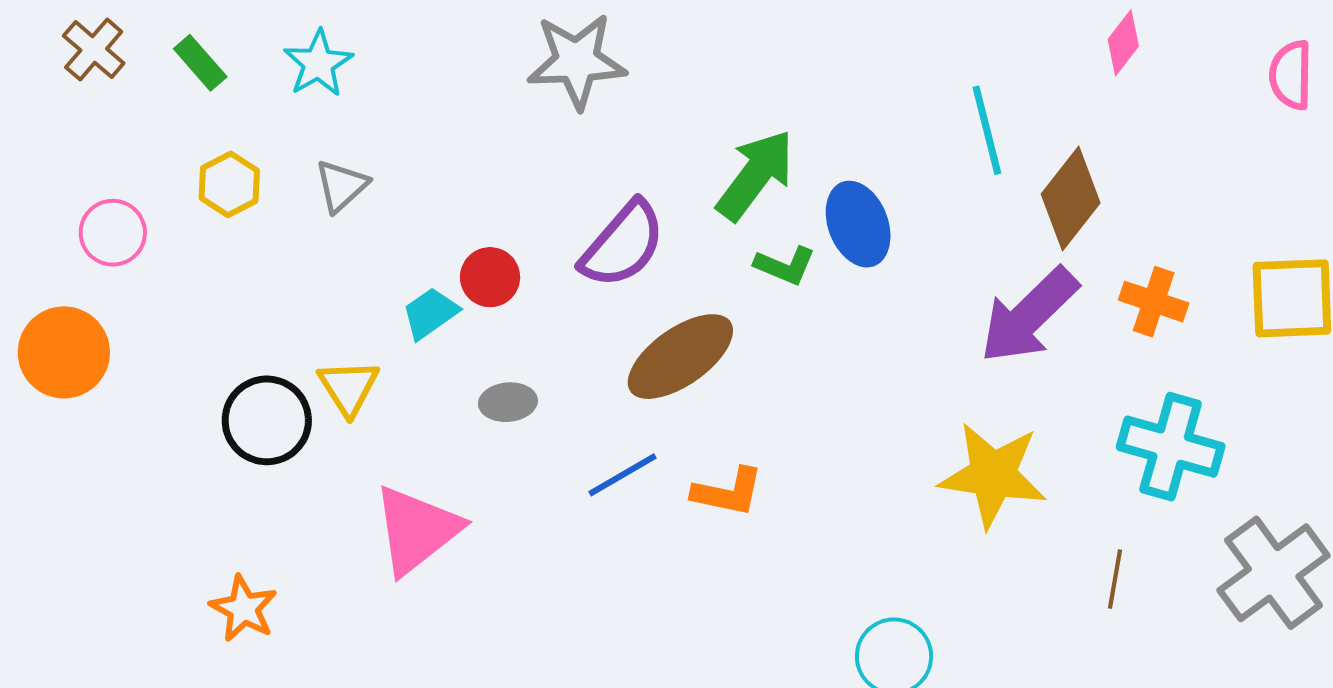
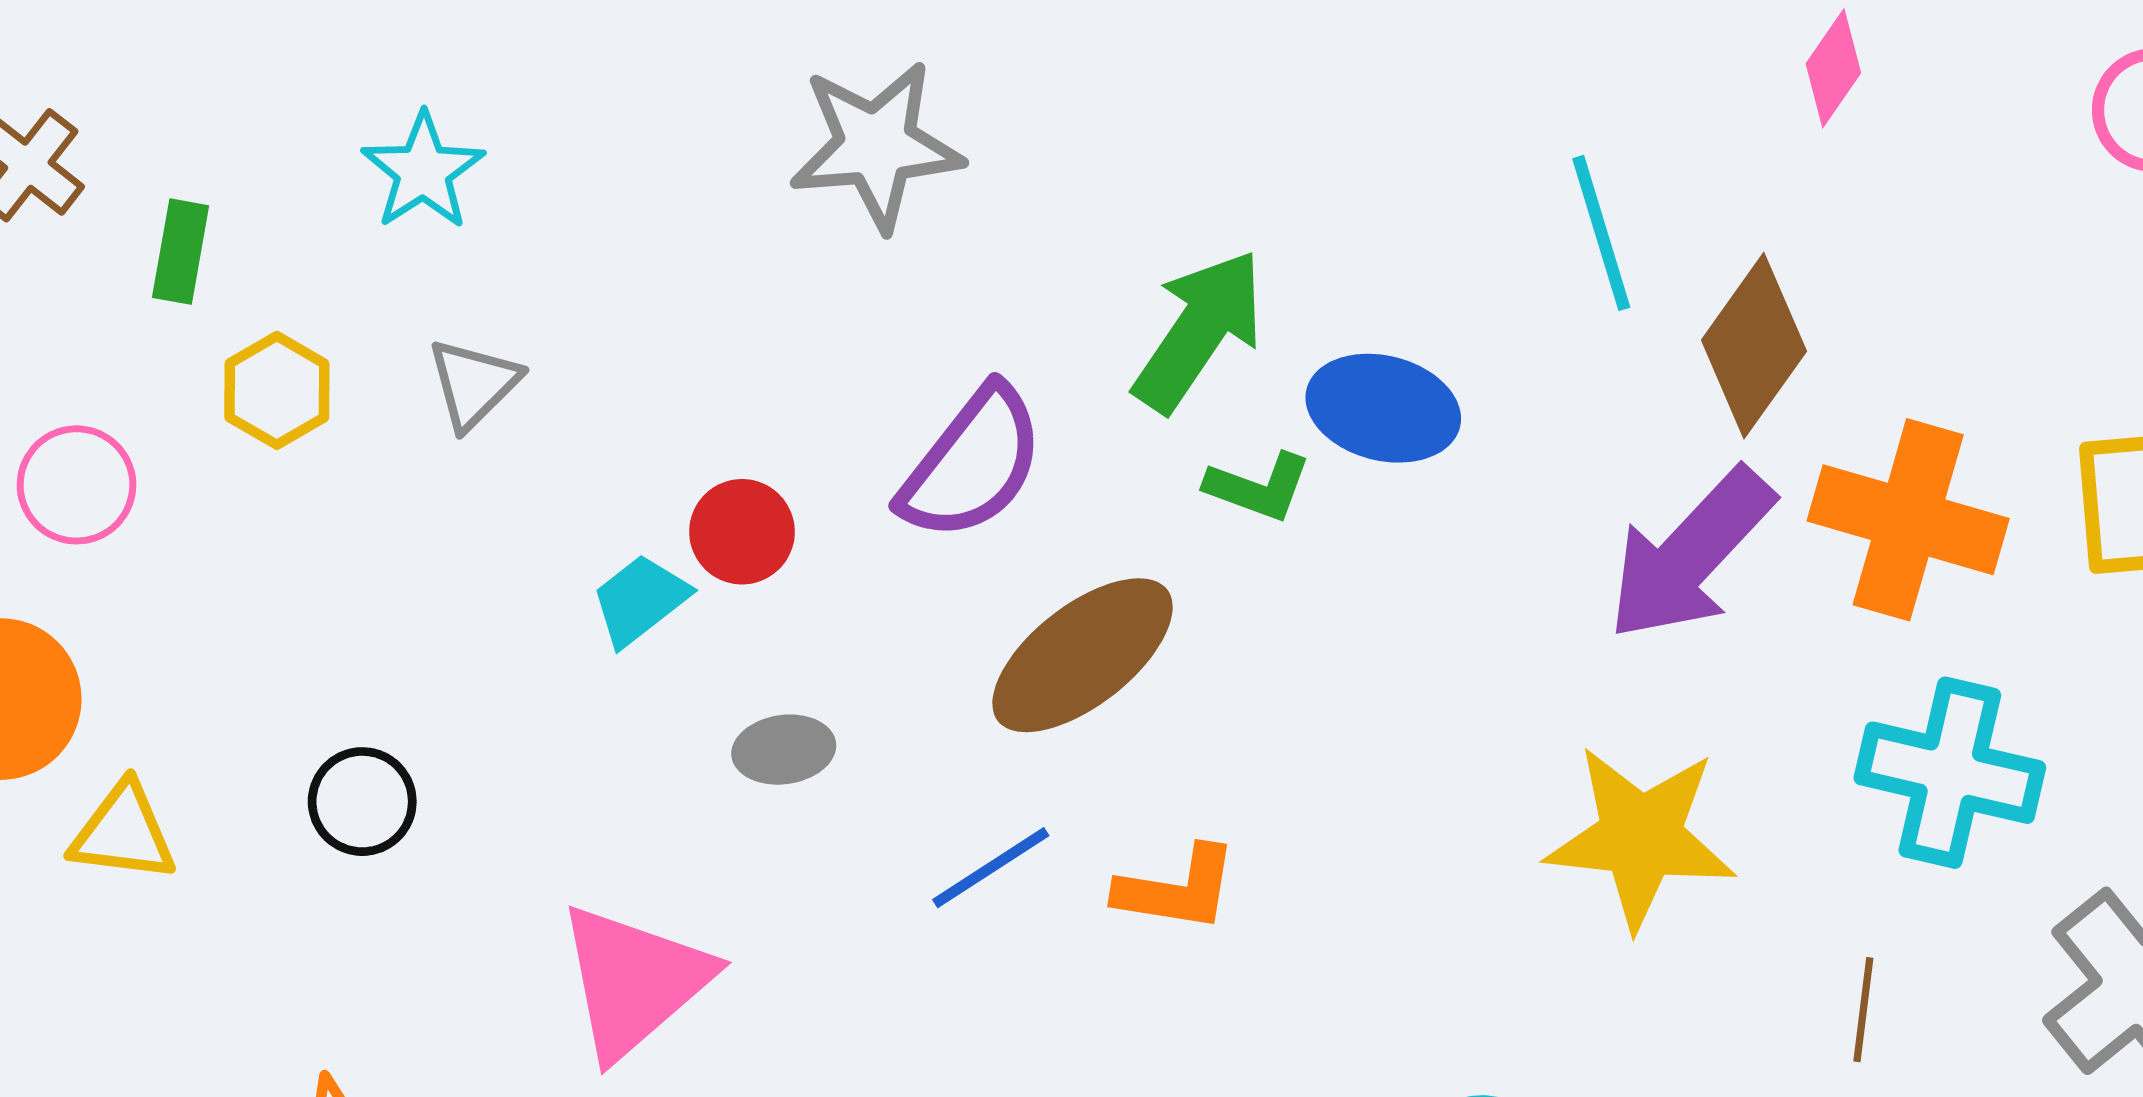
green rectangle: (200, 63) -> (181, 252), moved, turned 54
blue ellipse: (858, 224) -> (1383, 408), turned -52
orange cross: (1154, 302) -> (1908, 520), size x1.6
yellow triangle: (348, 387) -> (123, 833), moved, turned -48
black circle: (267, 420) -> (362, 802), size x0.7

